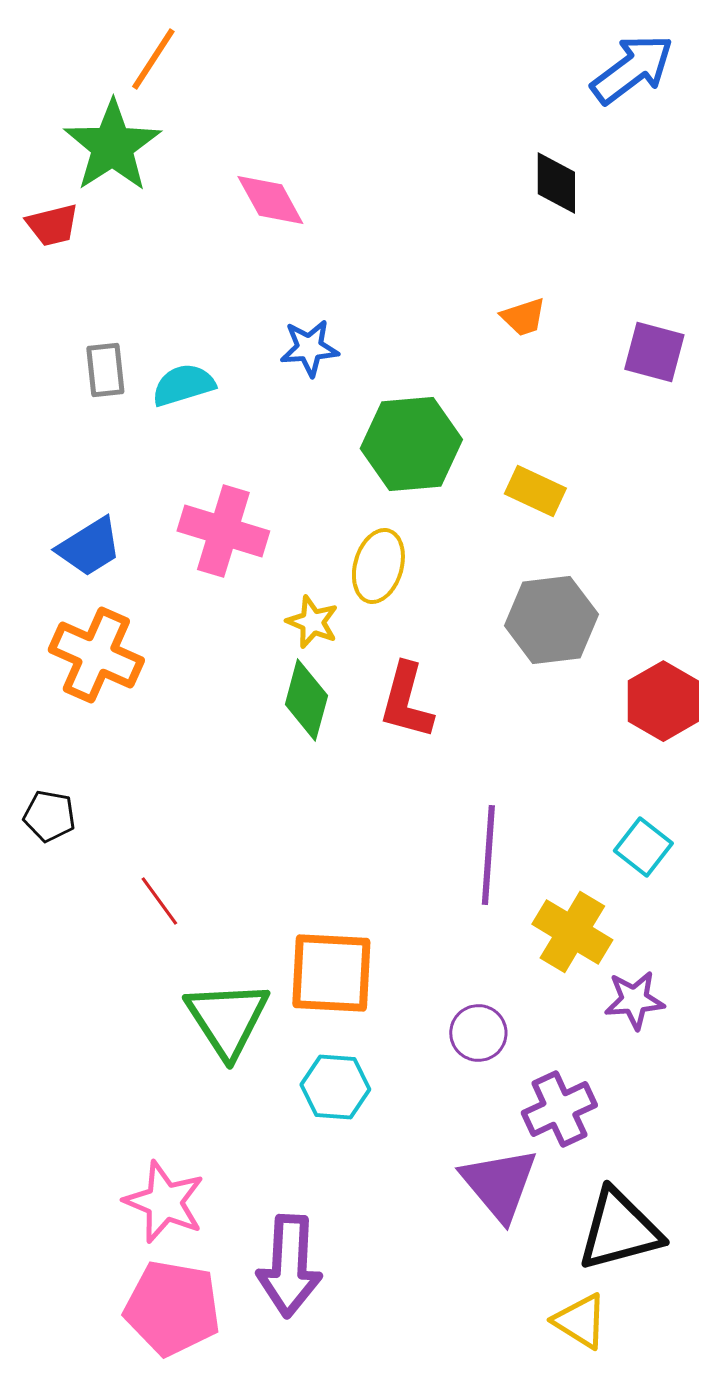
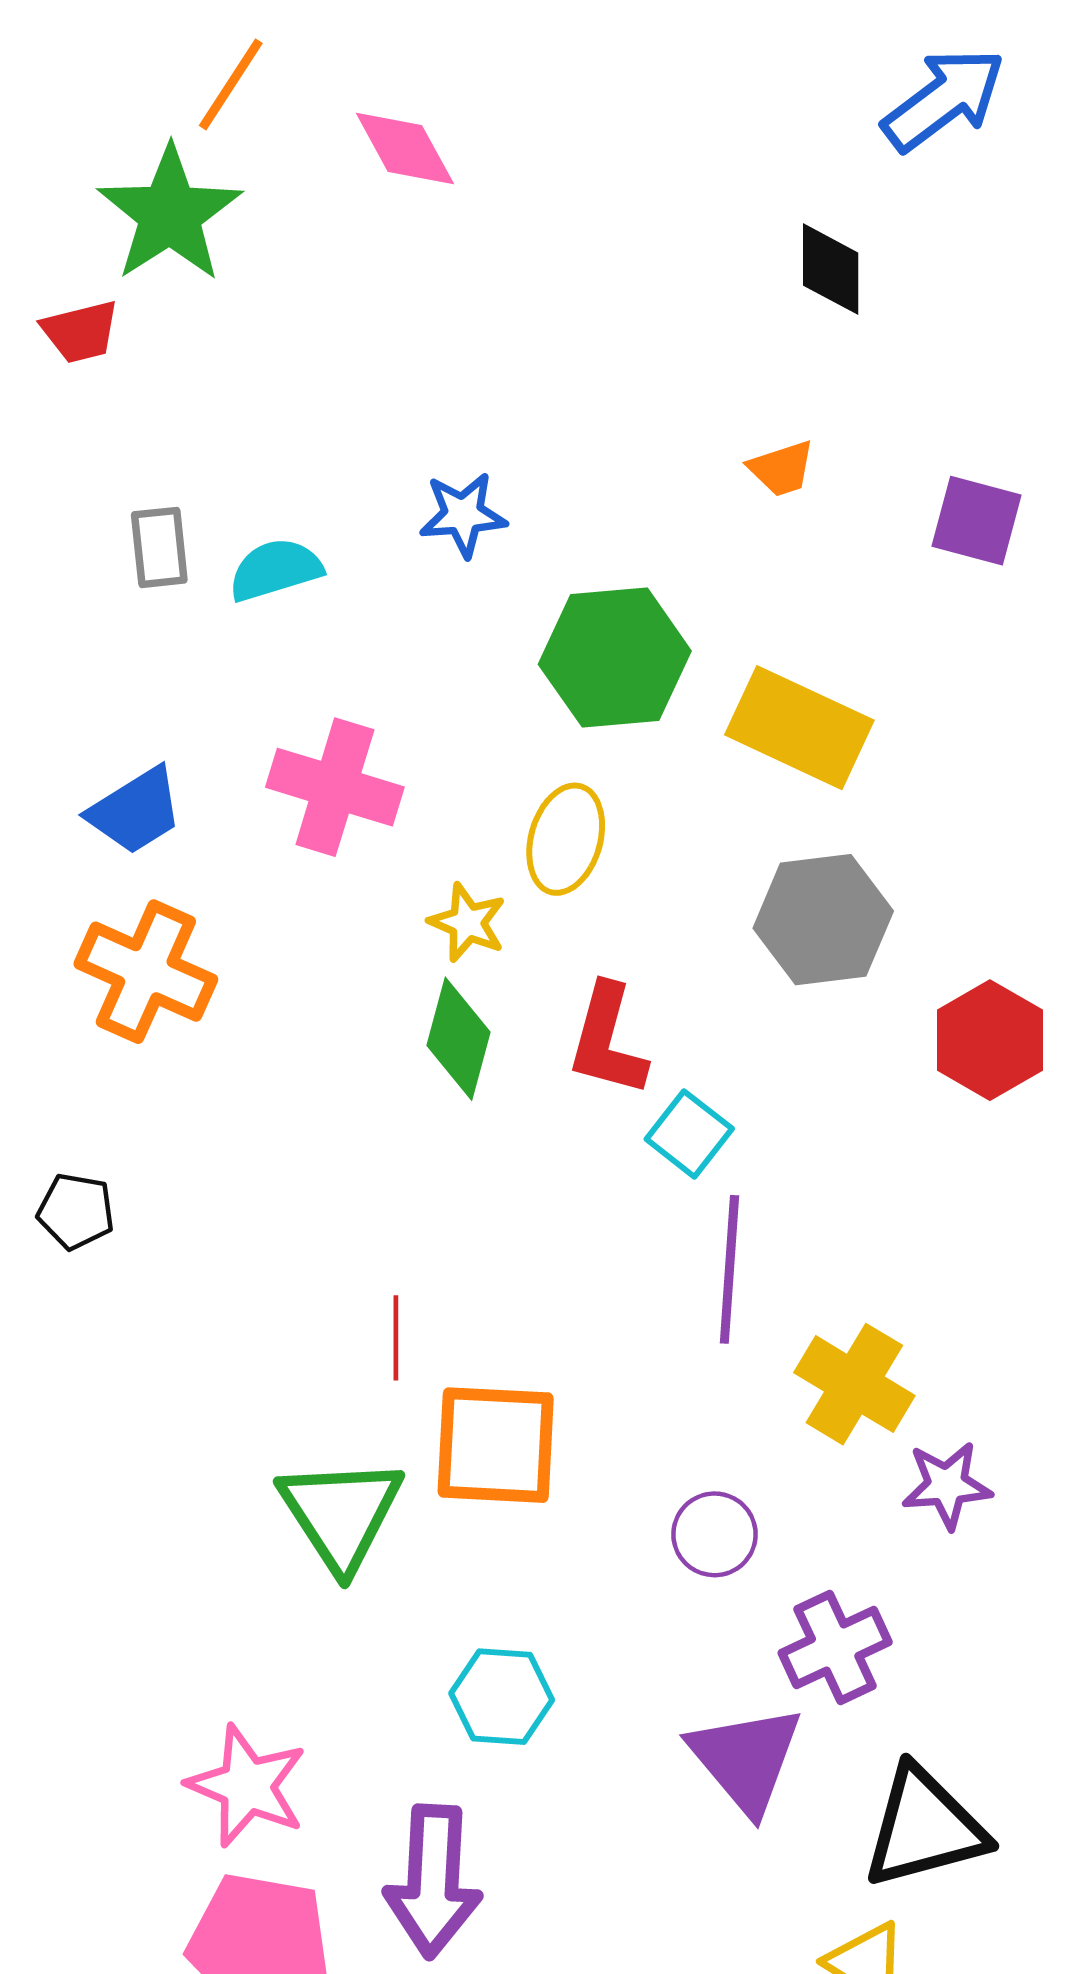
pink diamond: (270, 200) -> (405, 148), moved
yellow rectangle: (535, 491) -> (799, 728), size x1.6
cyan square: (643, 847) -> (689, 1134), moved
red line: (159, 901) -> (396, 1338), moved, turned 36
cyan hexagon: (335, 1087) -> (502, 1697), moved

